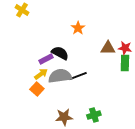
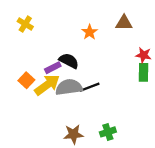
yellow cross: (22, 10) -> (25, 24), moved
brown triangle: (108, 48) -> (124, 23), moved
yellow arrow: (41, 74) -> (47, 85), size x1.6
orange square: (37, 89) -> (26, 80), moved

